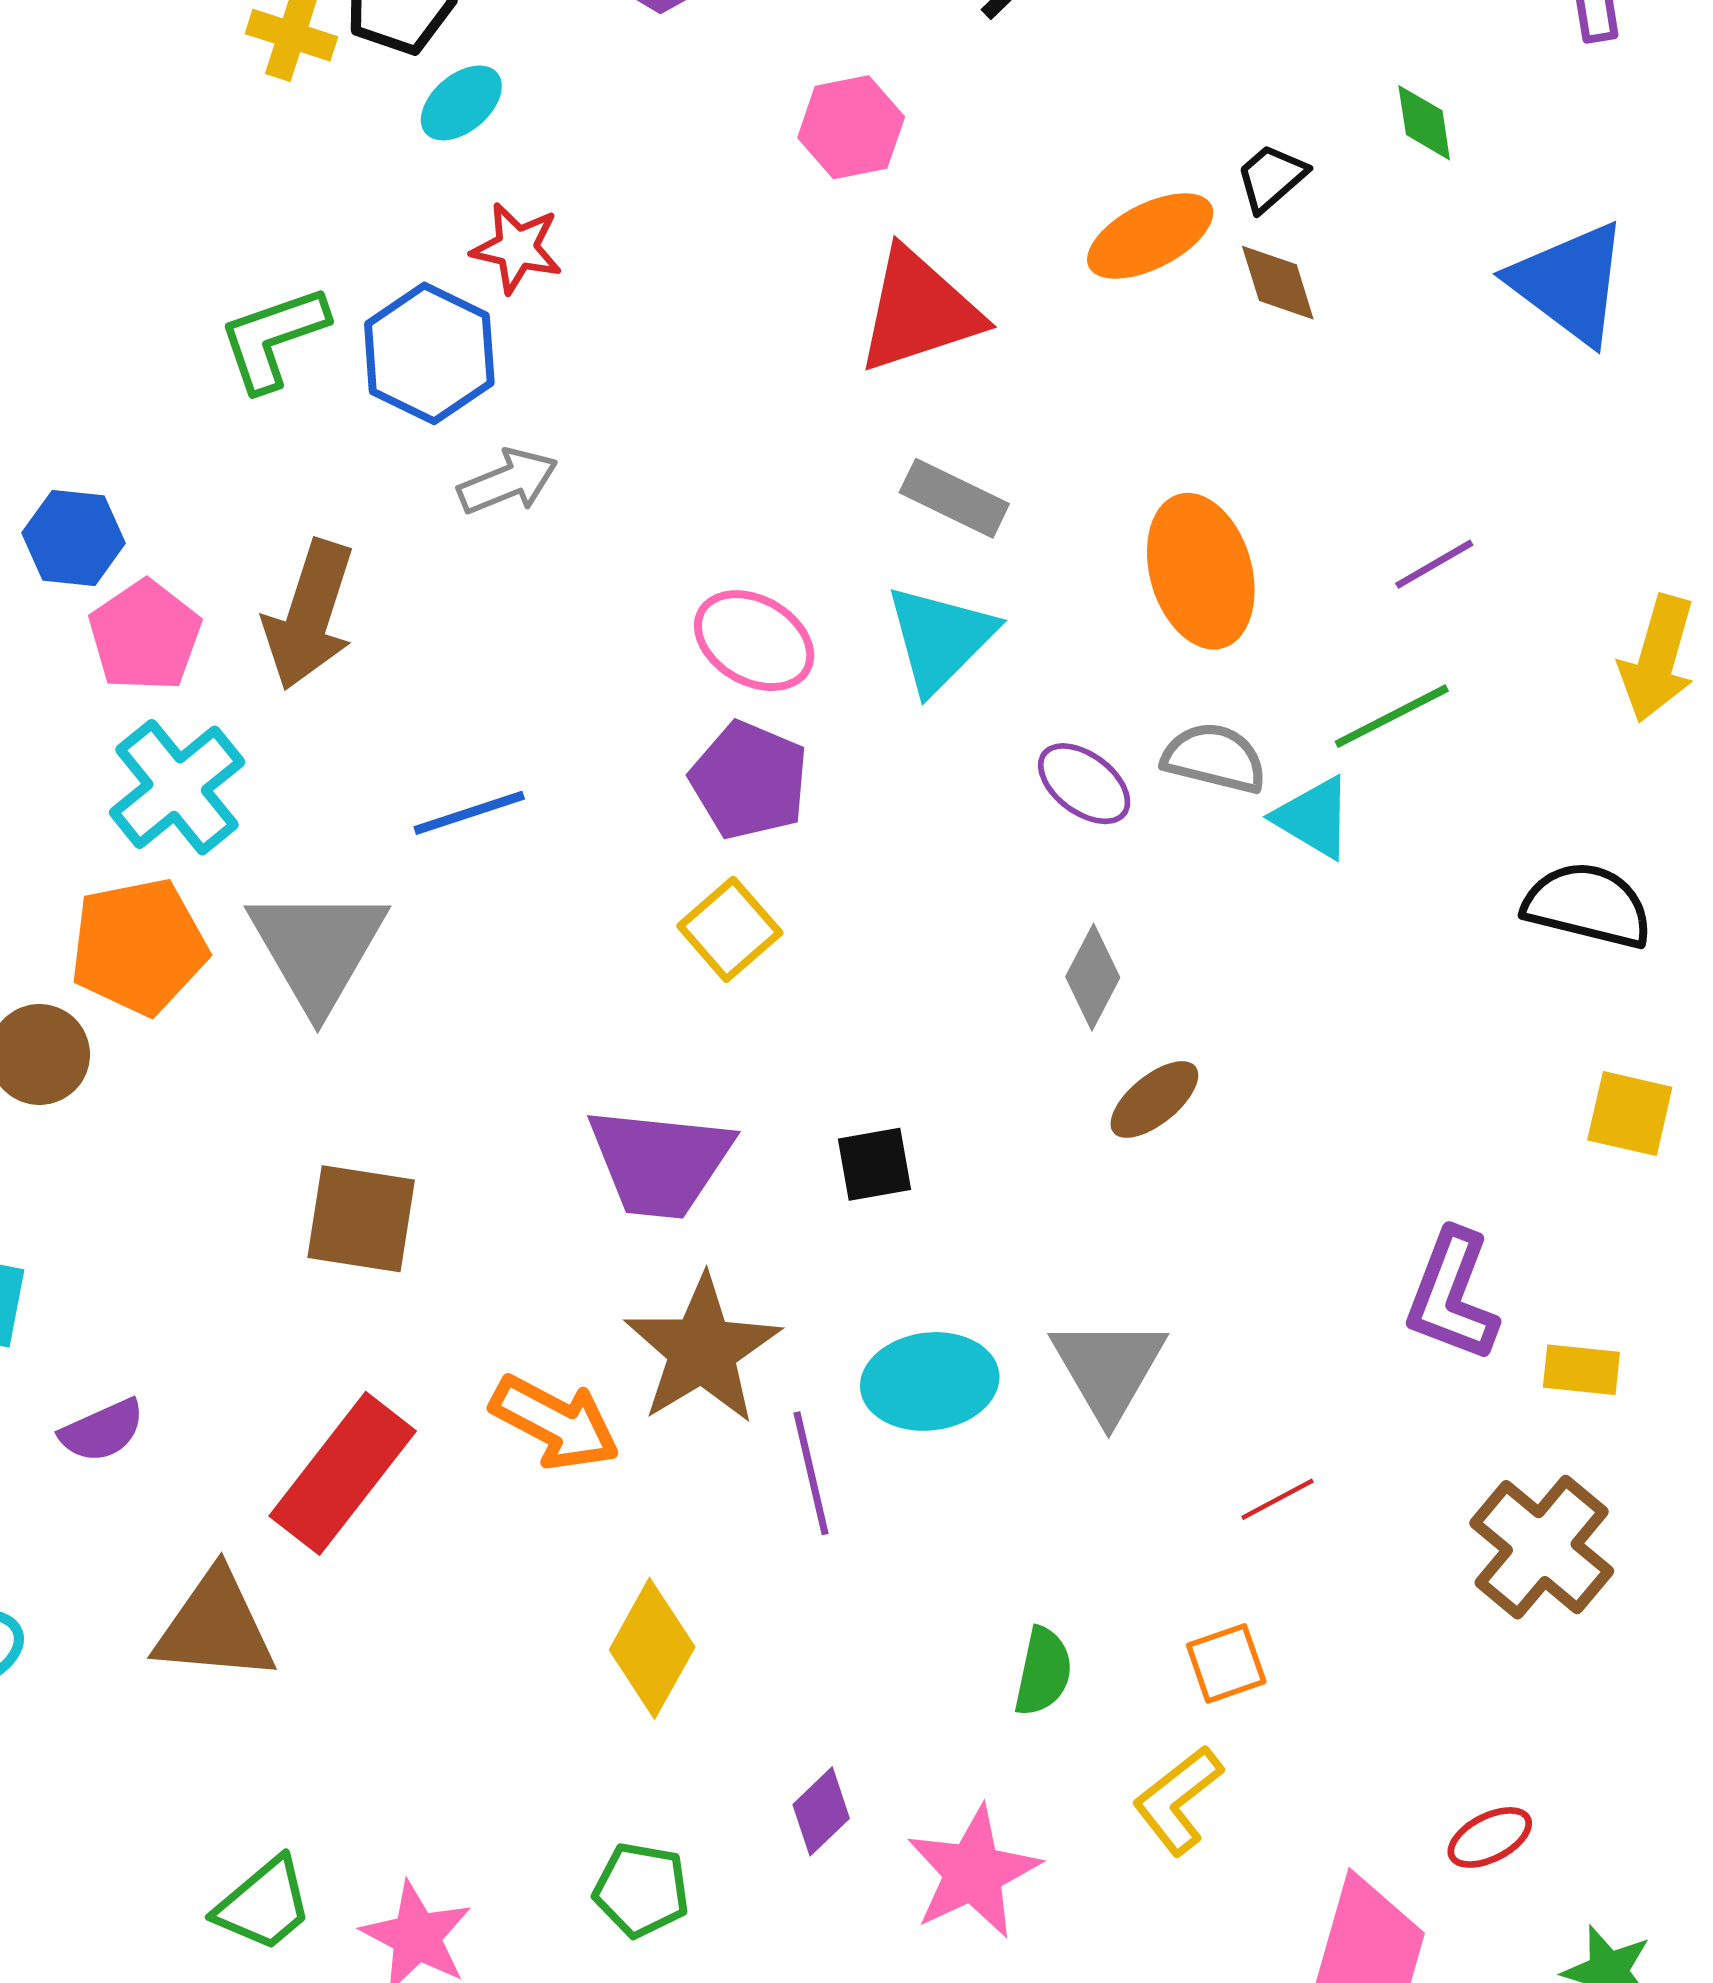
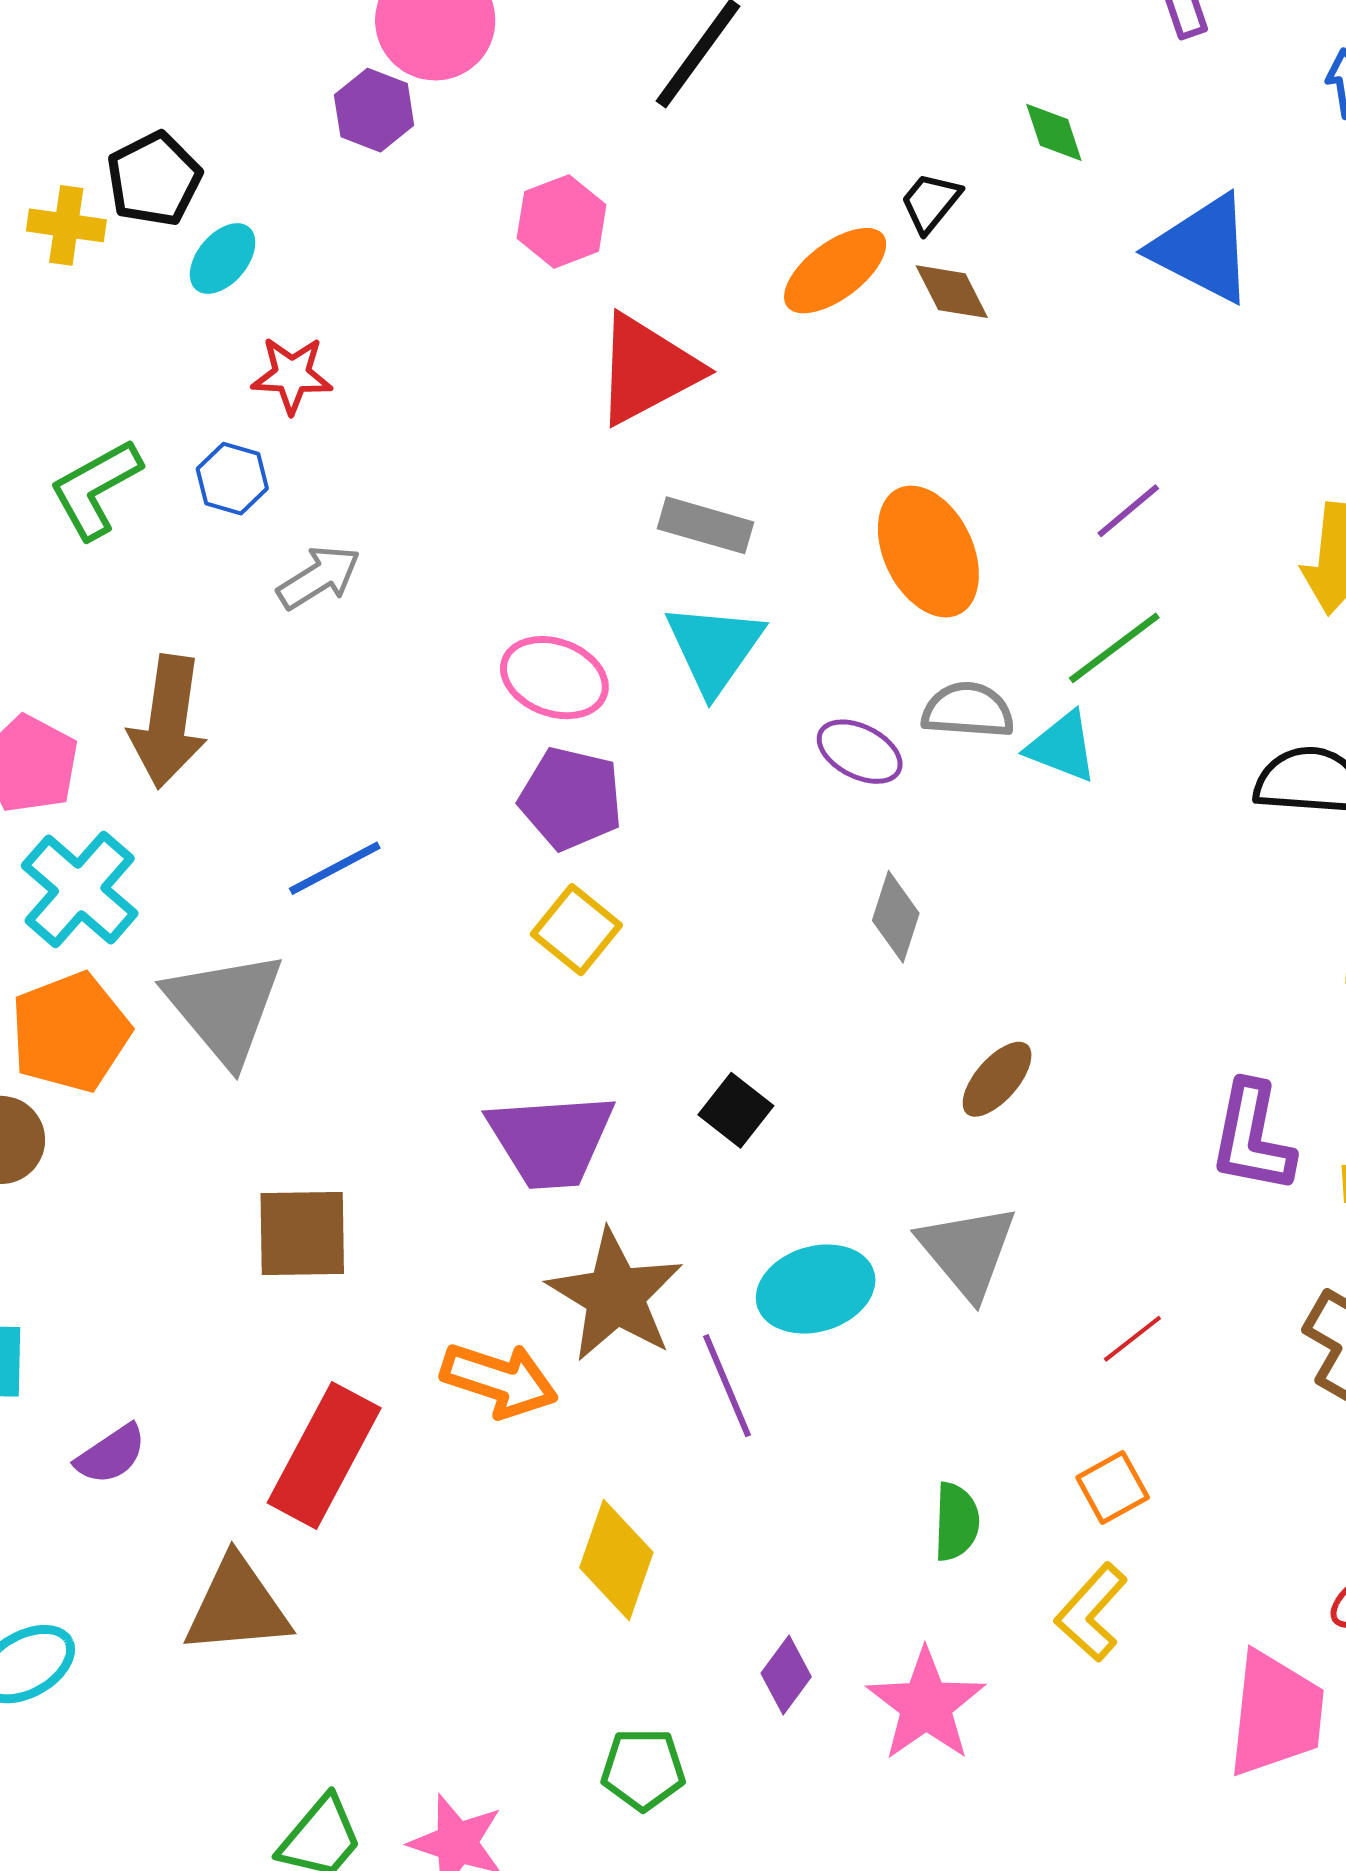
blue hexagon: (429, 353) -> (232, 479), size x0.6
brown ellipse: (1154, 1100) -> (997, 1079), moved
black square: (875, 1164) -> (736, 1110), turned -32

